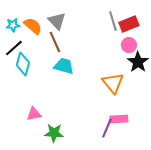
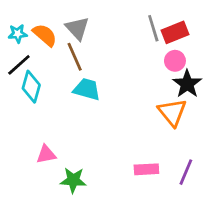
orange triangle: (113, 83) -> (172, 112), moved
pink rectangle: (119, 119) -> (146, 169), moved
purple line: (107, 128) -> (186, 172), moved

